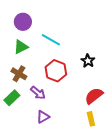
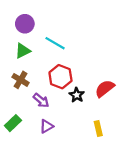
black star: (88, 61) -> (77, 95), moved
red semicircle: (94, 96) -> (105, 89), moved
green rectangle: (12, 98) -> (13, 123), moved

